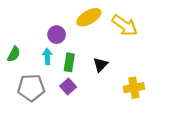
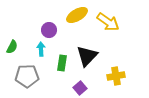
green rectangle: (69, 62) -> (62, 63), moved
black triangle: (100, 65) -> (87, 56), size x1.6
purple square: (68, 87) -> (80, 88), moved

